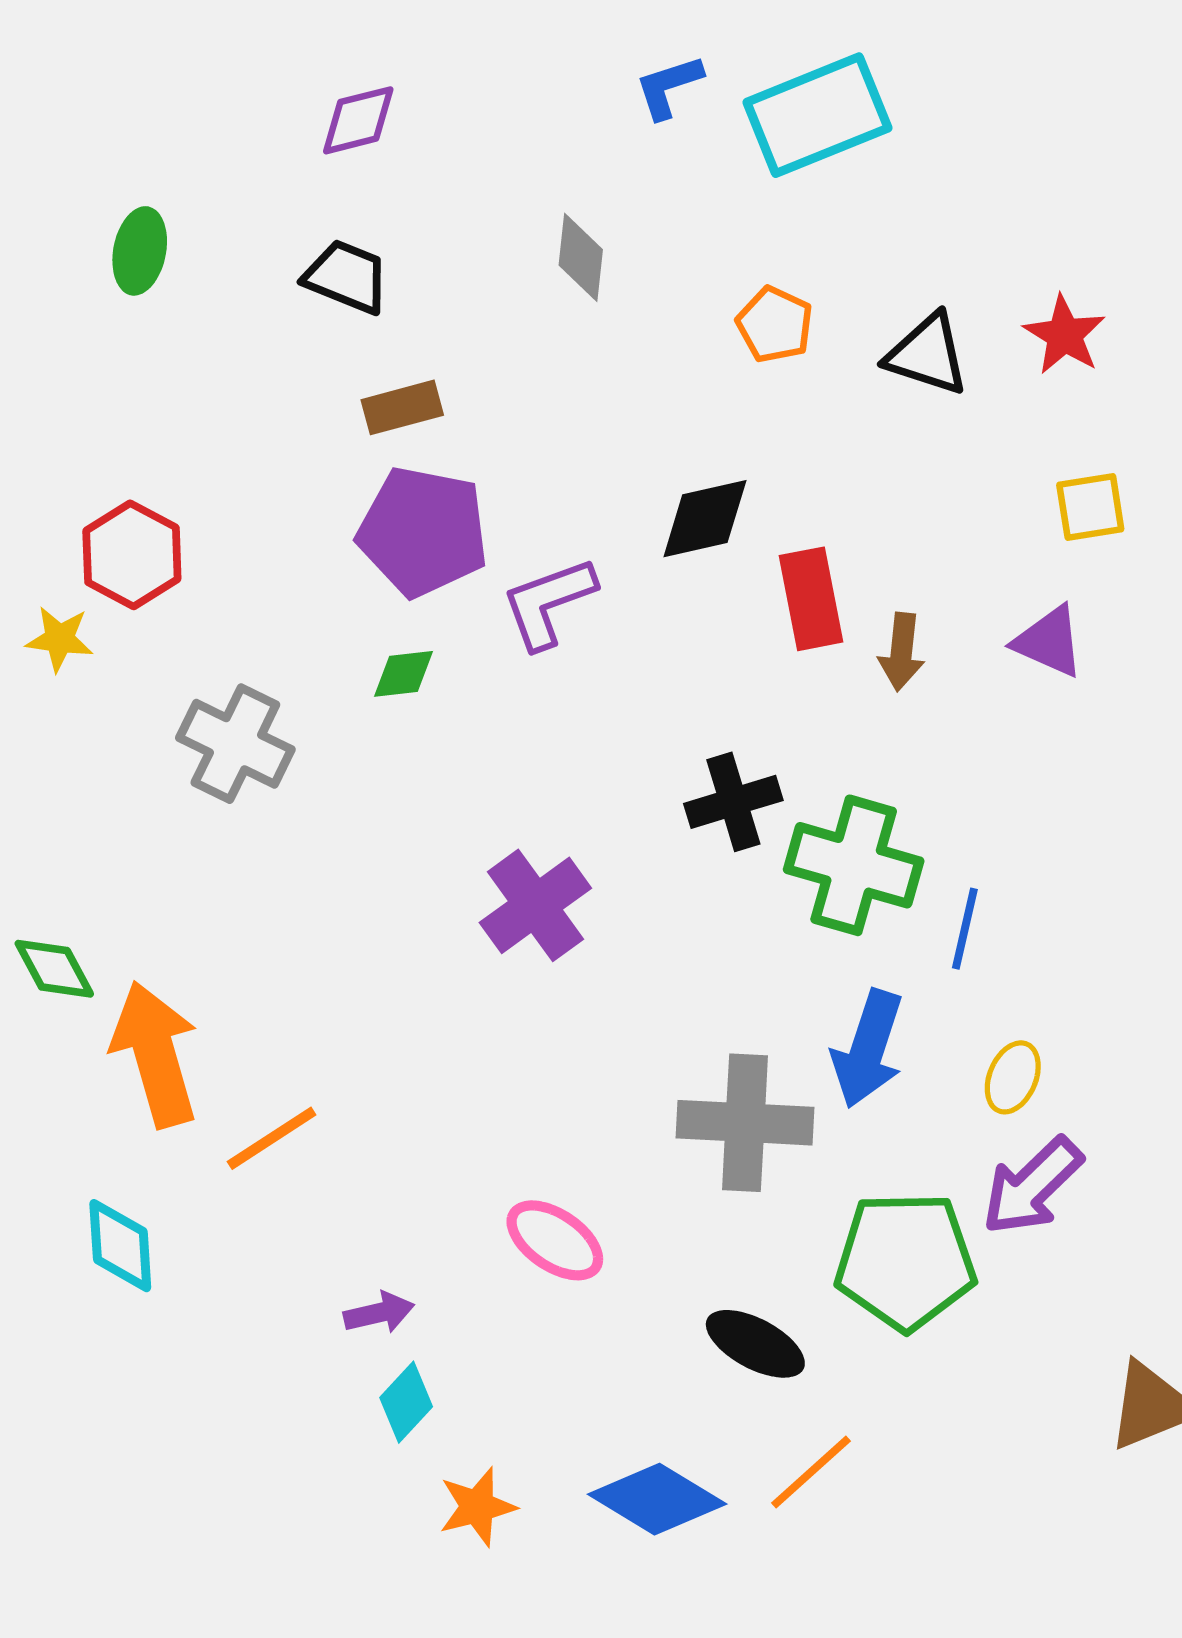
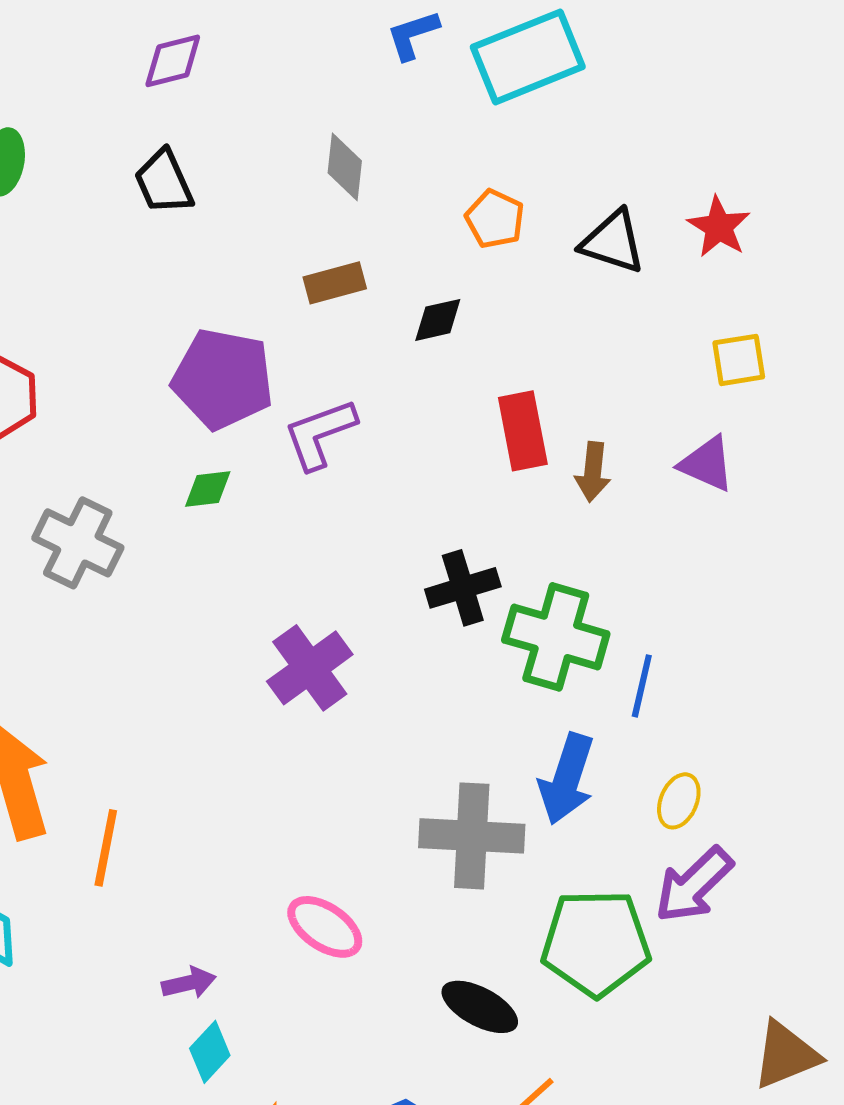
black trapezoid: (347, 277) -> (164, 182), turned -136
brown rectangle: (402, 407) -> (335, 283), moved
black diamond: (705, 519) -> (438, 320), moved, size x0.7
orange line: (272, 1138) -> (106, 848), turned -46

